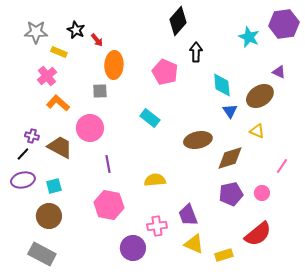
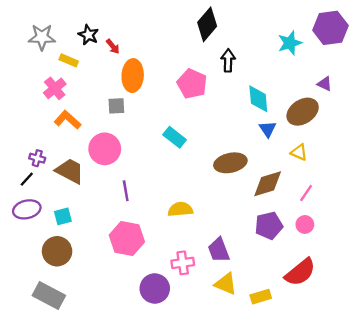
cyan star: (249, 37) -> (290, 43), turned 30
pink line: (282, 166) -> (306, 193), moved

